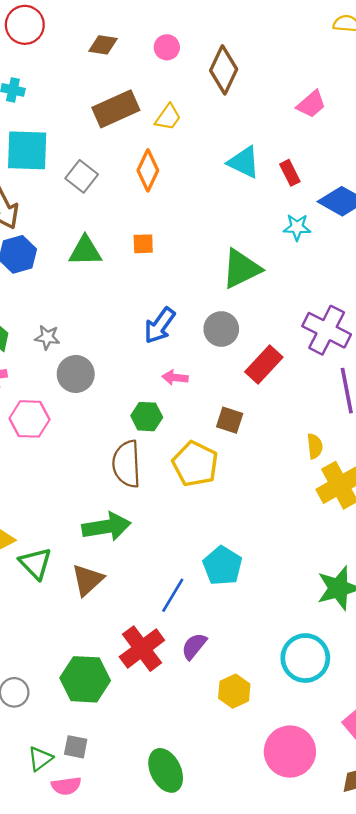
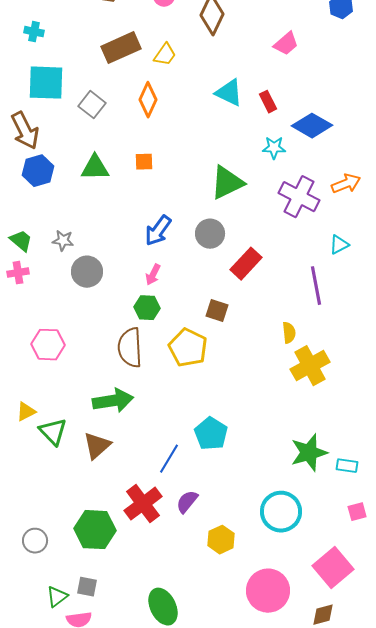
purple cross: (327, 330) -> (299, 197), moved
pink arrow: (175, 378) -> (153, 275), moved, turned -70
pink hexagon: (30, 419) -> (48, 345), moved

